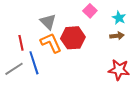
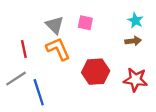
pink square: (90, 11) -> (85, 23), moved, turned -32
red hexagon: (73, 38) -> (96, 72), moved
blue line: (34, 63) -> (39, 92), moved

